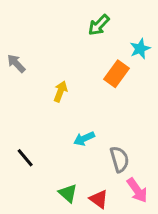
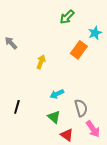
black line: (25, 158) -> (17, 107), turned 56
green triangle: (68, 193) -> (54, 117), moved

